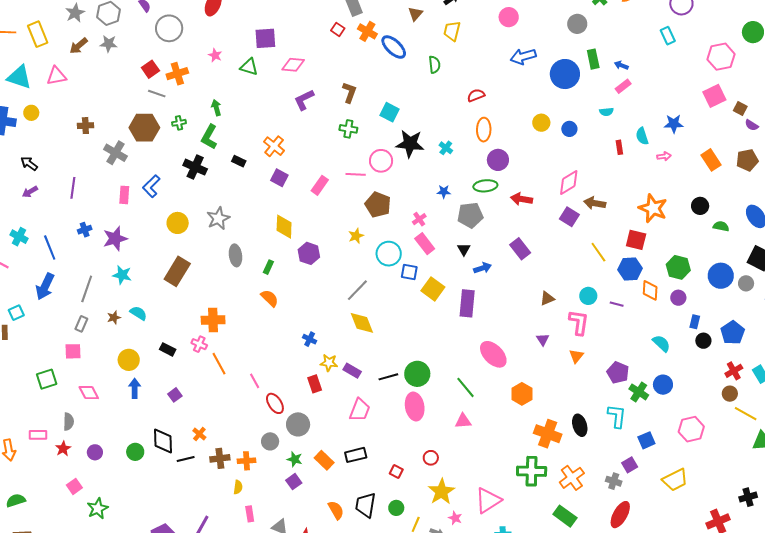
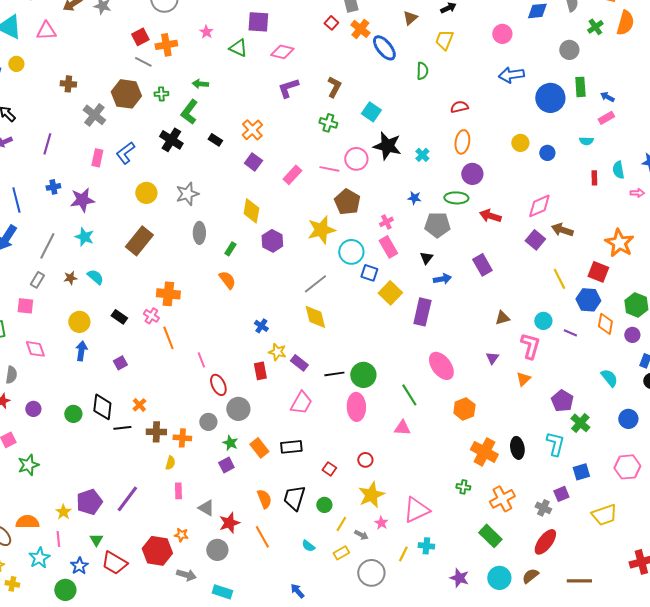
green arrow: (216, 108) -> (200, 84), turned -77
yellow star: (356, 236) -> (321, 230), size x1.8
blue circle: (663, 385) -> (628, 419), moved
green cross: (532, 471) -> (463, 487), size x0.5

